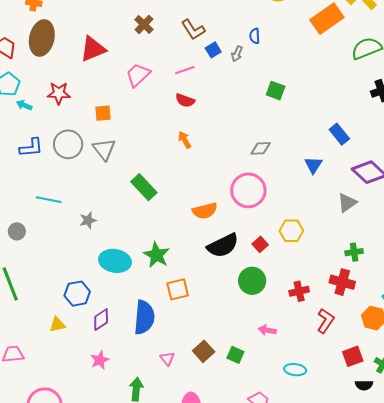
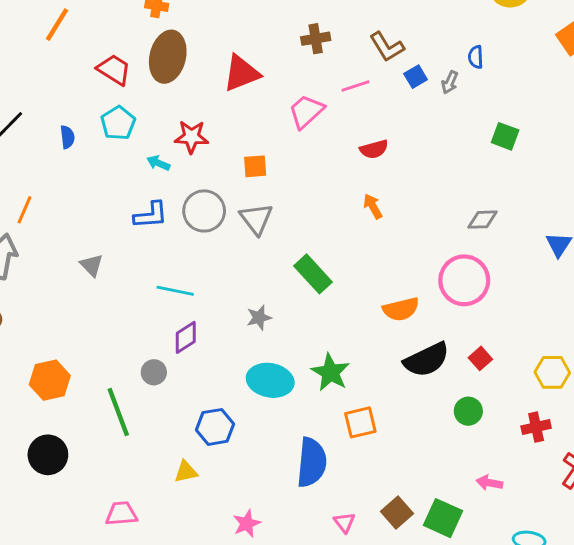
brown cross: (144, 24) -> (316, 39), turned 36
pink line: (185, 70) -> (355, 86), moved
red semicircle: (185, 100) -> (374, 149), turned -36
cyan arrow: (24, 105) -> (158, 163), moved
gray star: (88, 220) -> (259, 318), moved
gray circle: (17, 231) -> (154, 372), moved
yellow hexagon: (291, 231) -> (552, 372), moved
green circle: (252, 281) -> (468, 411), size x0.7
purple diamond: (101, 319) -> (186, 337), moved
green square: (235, 355) -> (443, 518), size x1.5

